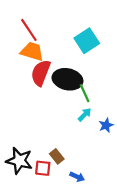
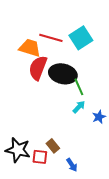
red line: (29, 30) -> (51, 38), moved, turned -40
blue arrow: (77, 177) -> (72, 165), turned 32

